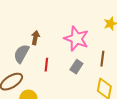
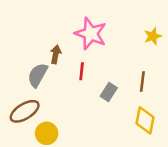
pink star: (76, 39) -> (91, 34), moved
red line: (46, 65) -> (82, 71), moved

